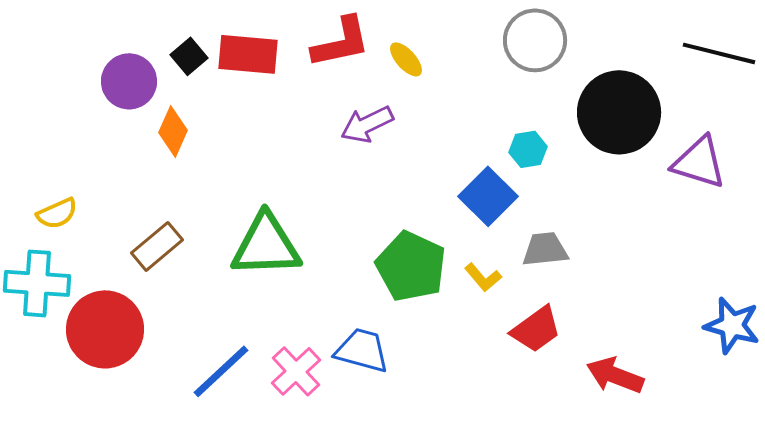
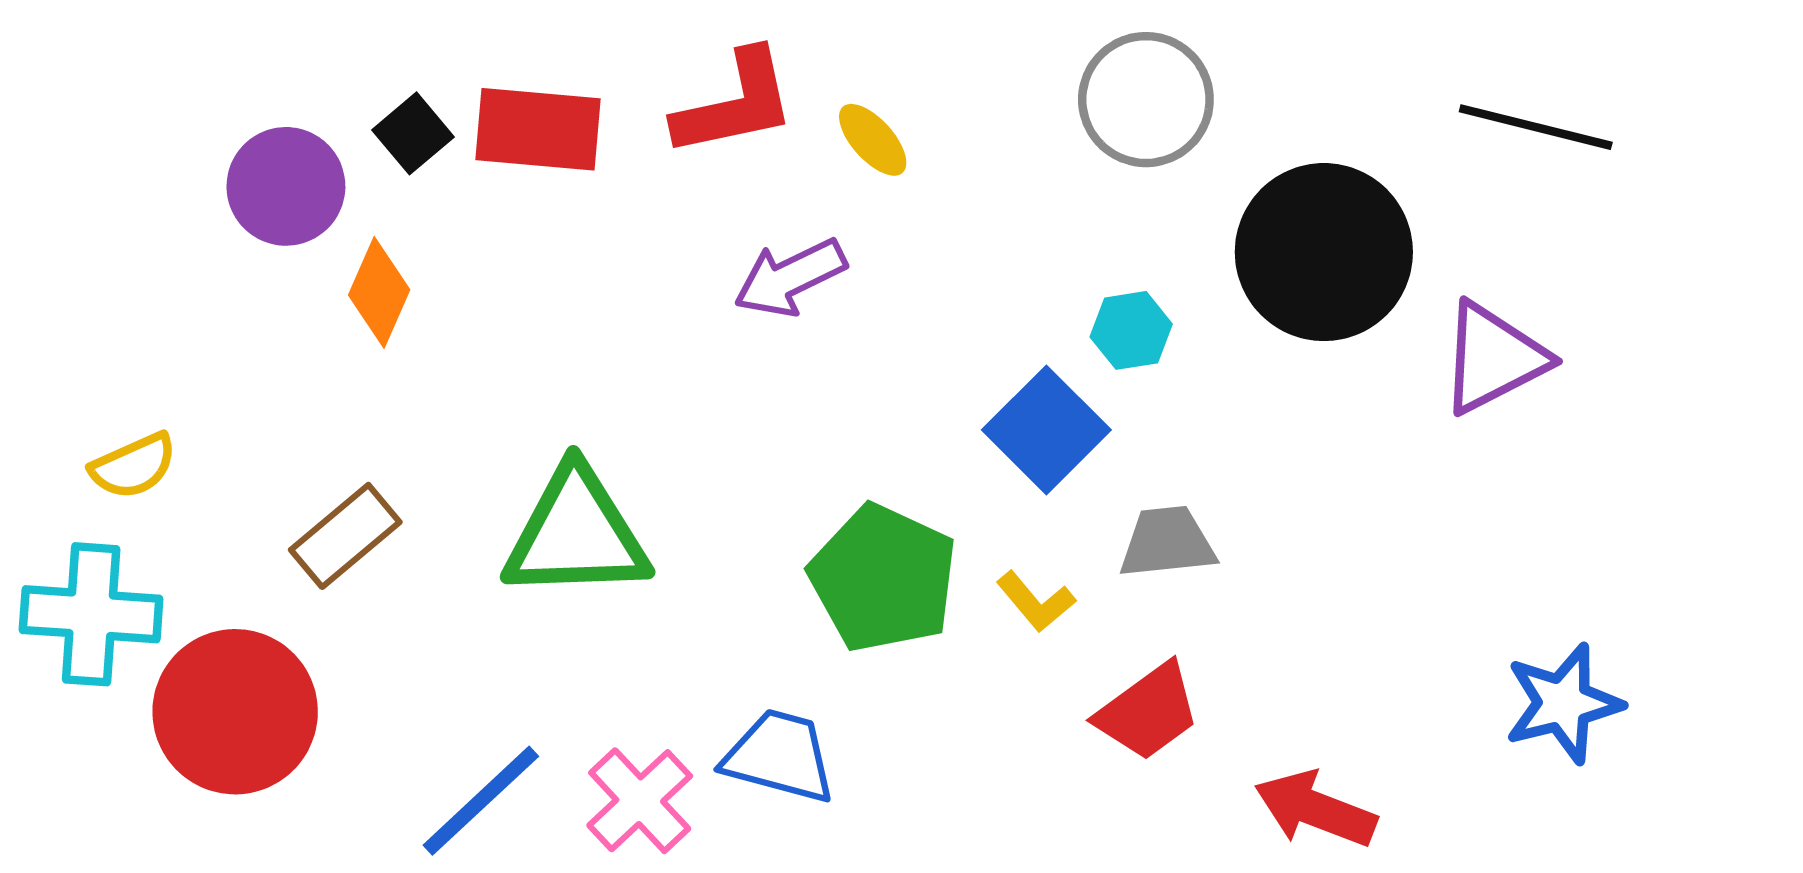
purple triangle: (699, 162) -> (1493, 358), turned -44
blue star: (732, 325) -> (1563, 703), turned -30

